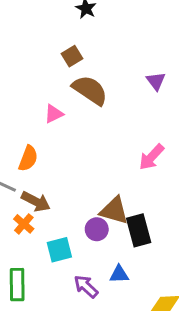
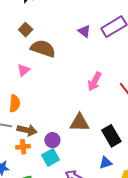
orange cross: (24, 224) -> (23, 147), turned -32
purple circle: (97, 229) -> (52, 140), moved
black rectangle: (139, 230) -> (111, 136), moved
blue triangle: (119, 274) -> (106, 163), moved

